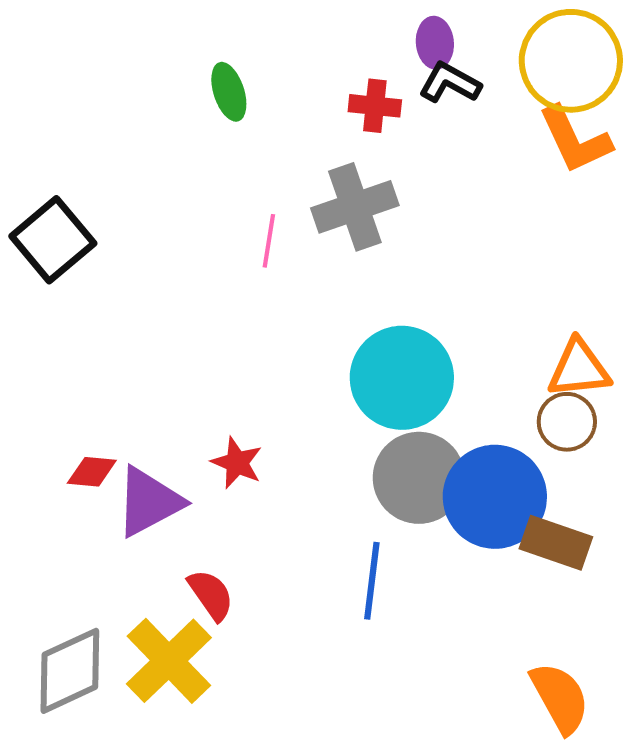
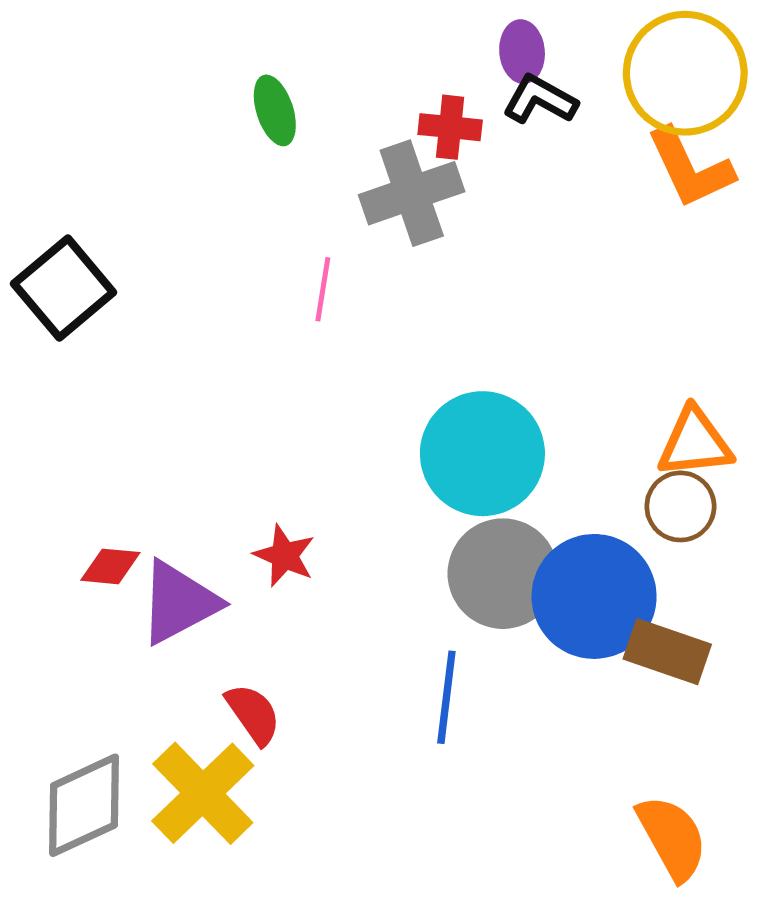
gray cross: (355, 207) -> (412, 193), moved

